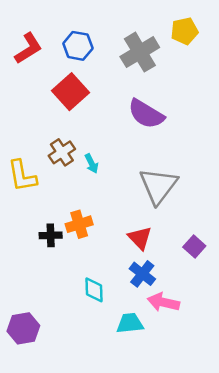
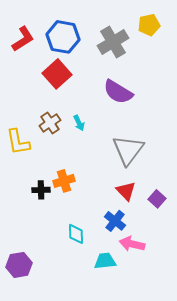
blue hexagon: (78, 46) -> (63, 37), size x1.4
cyan arrow: (92, 164) -> (79, 123), moved
red triangle: (140, 238) -> (126, 191), moved

